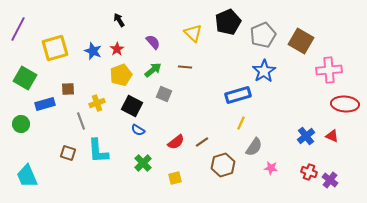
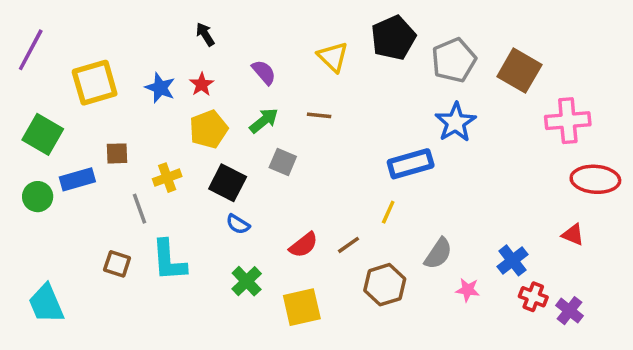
yellow line: (241, 123) -> (388, 212), moved
green circle: (21, 124) -> (38, 197), moved
blue cross: (306, 136) -> (513, 260), moved
yellow square: (175, 178) -> (302, 307), size x1.6

